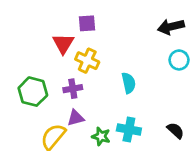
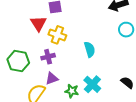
cyan cross: (129, 130) -> (92, 84), turned 36

